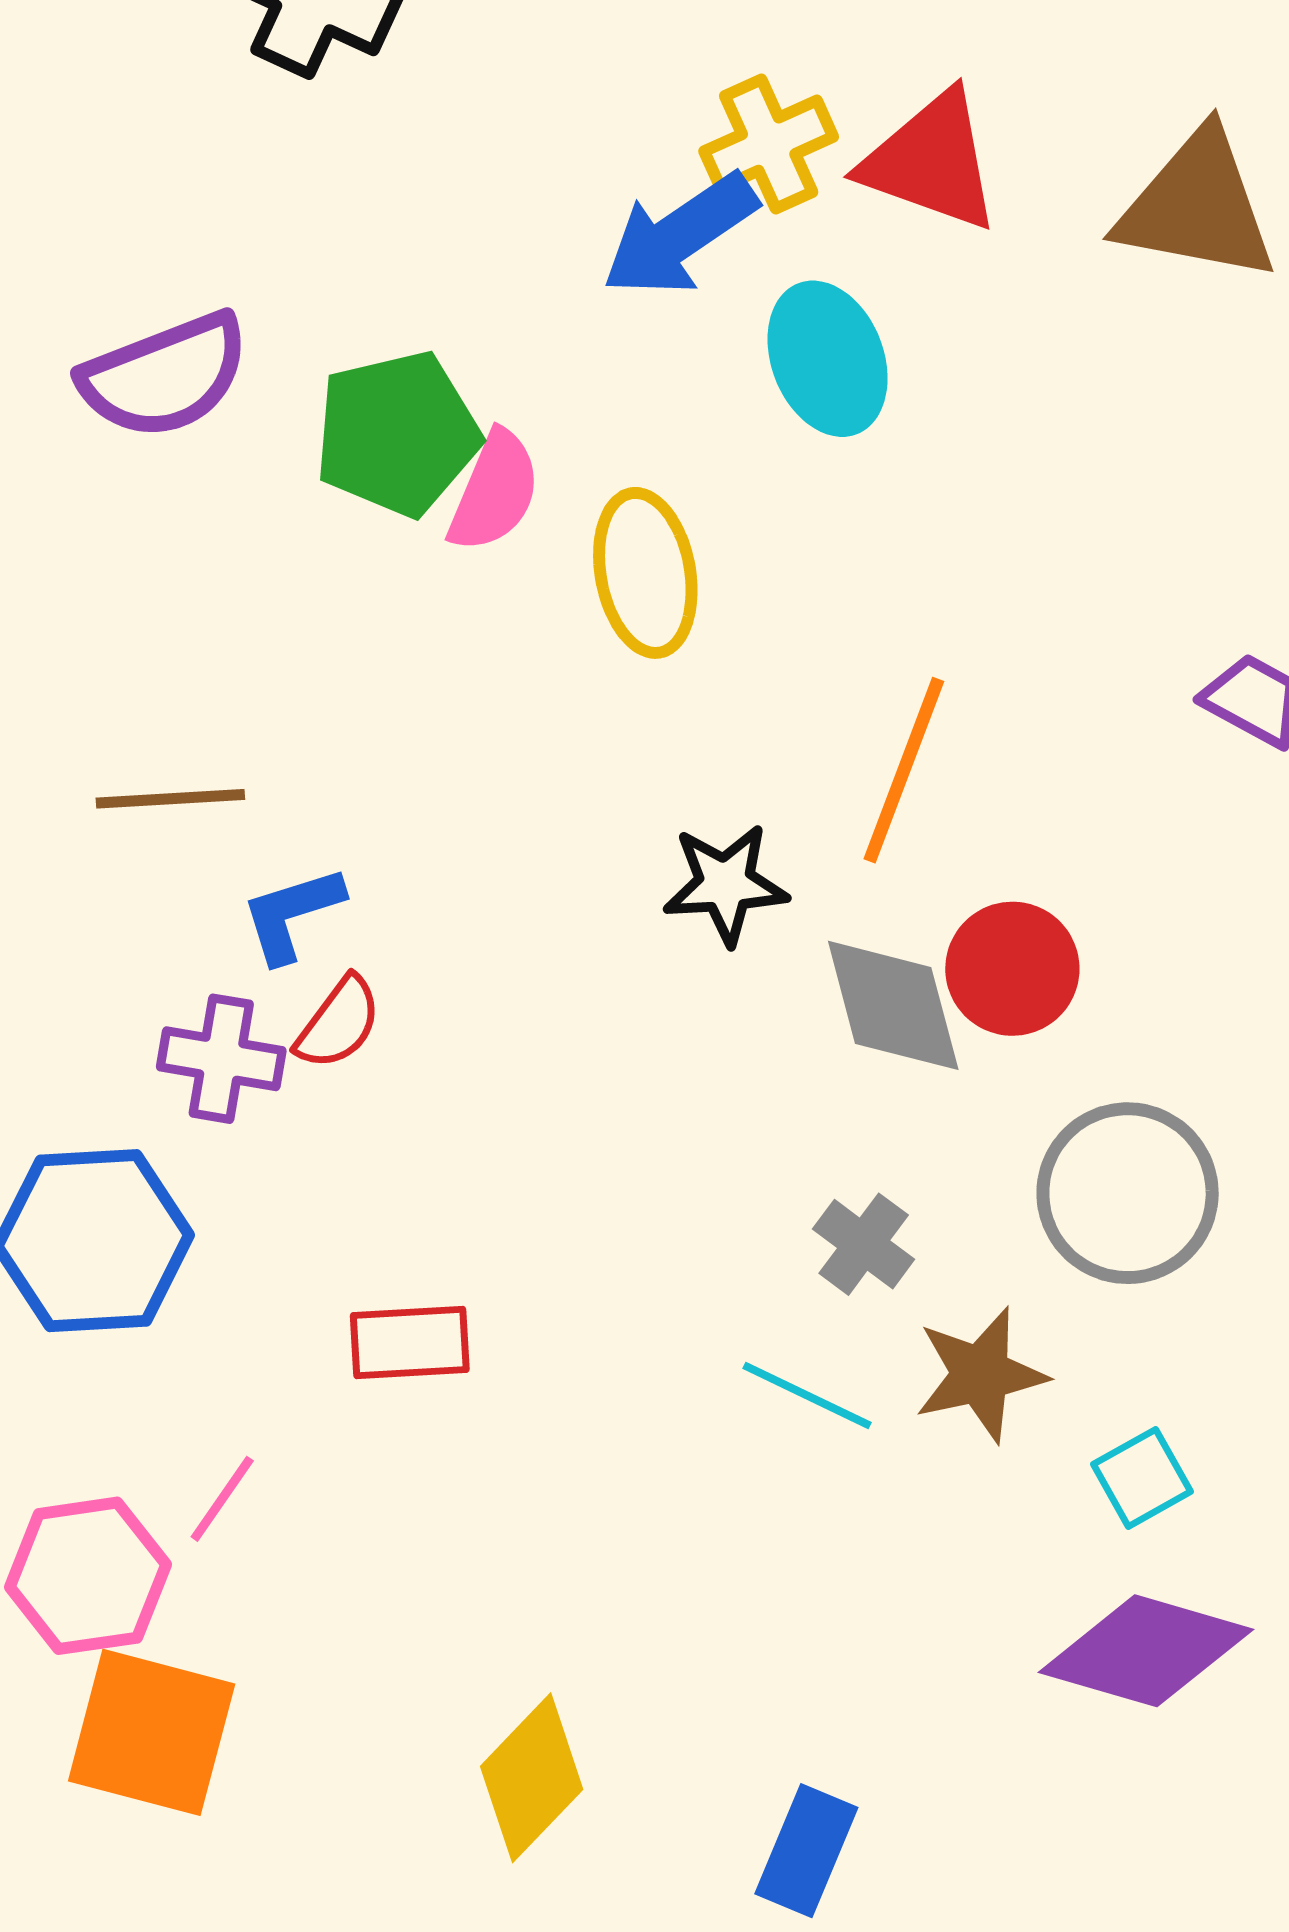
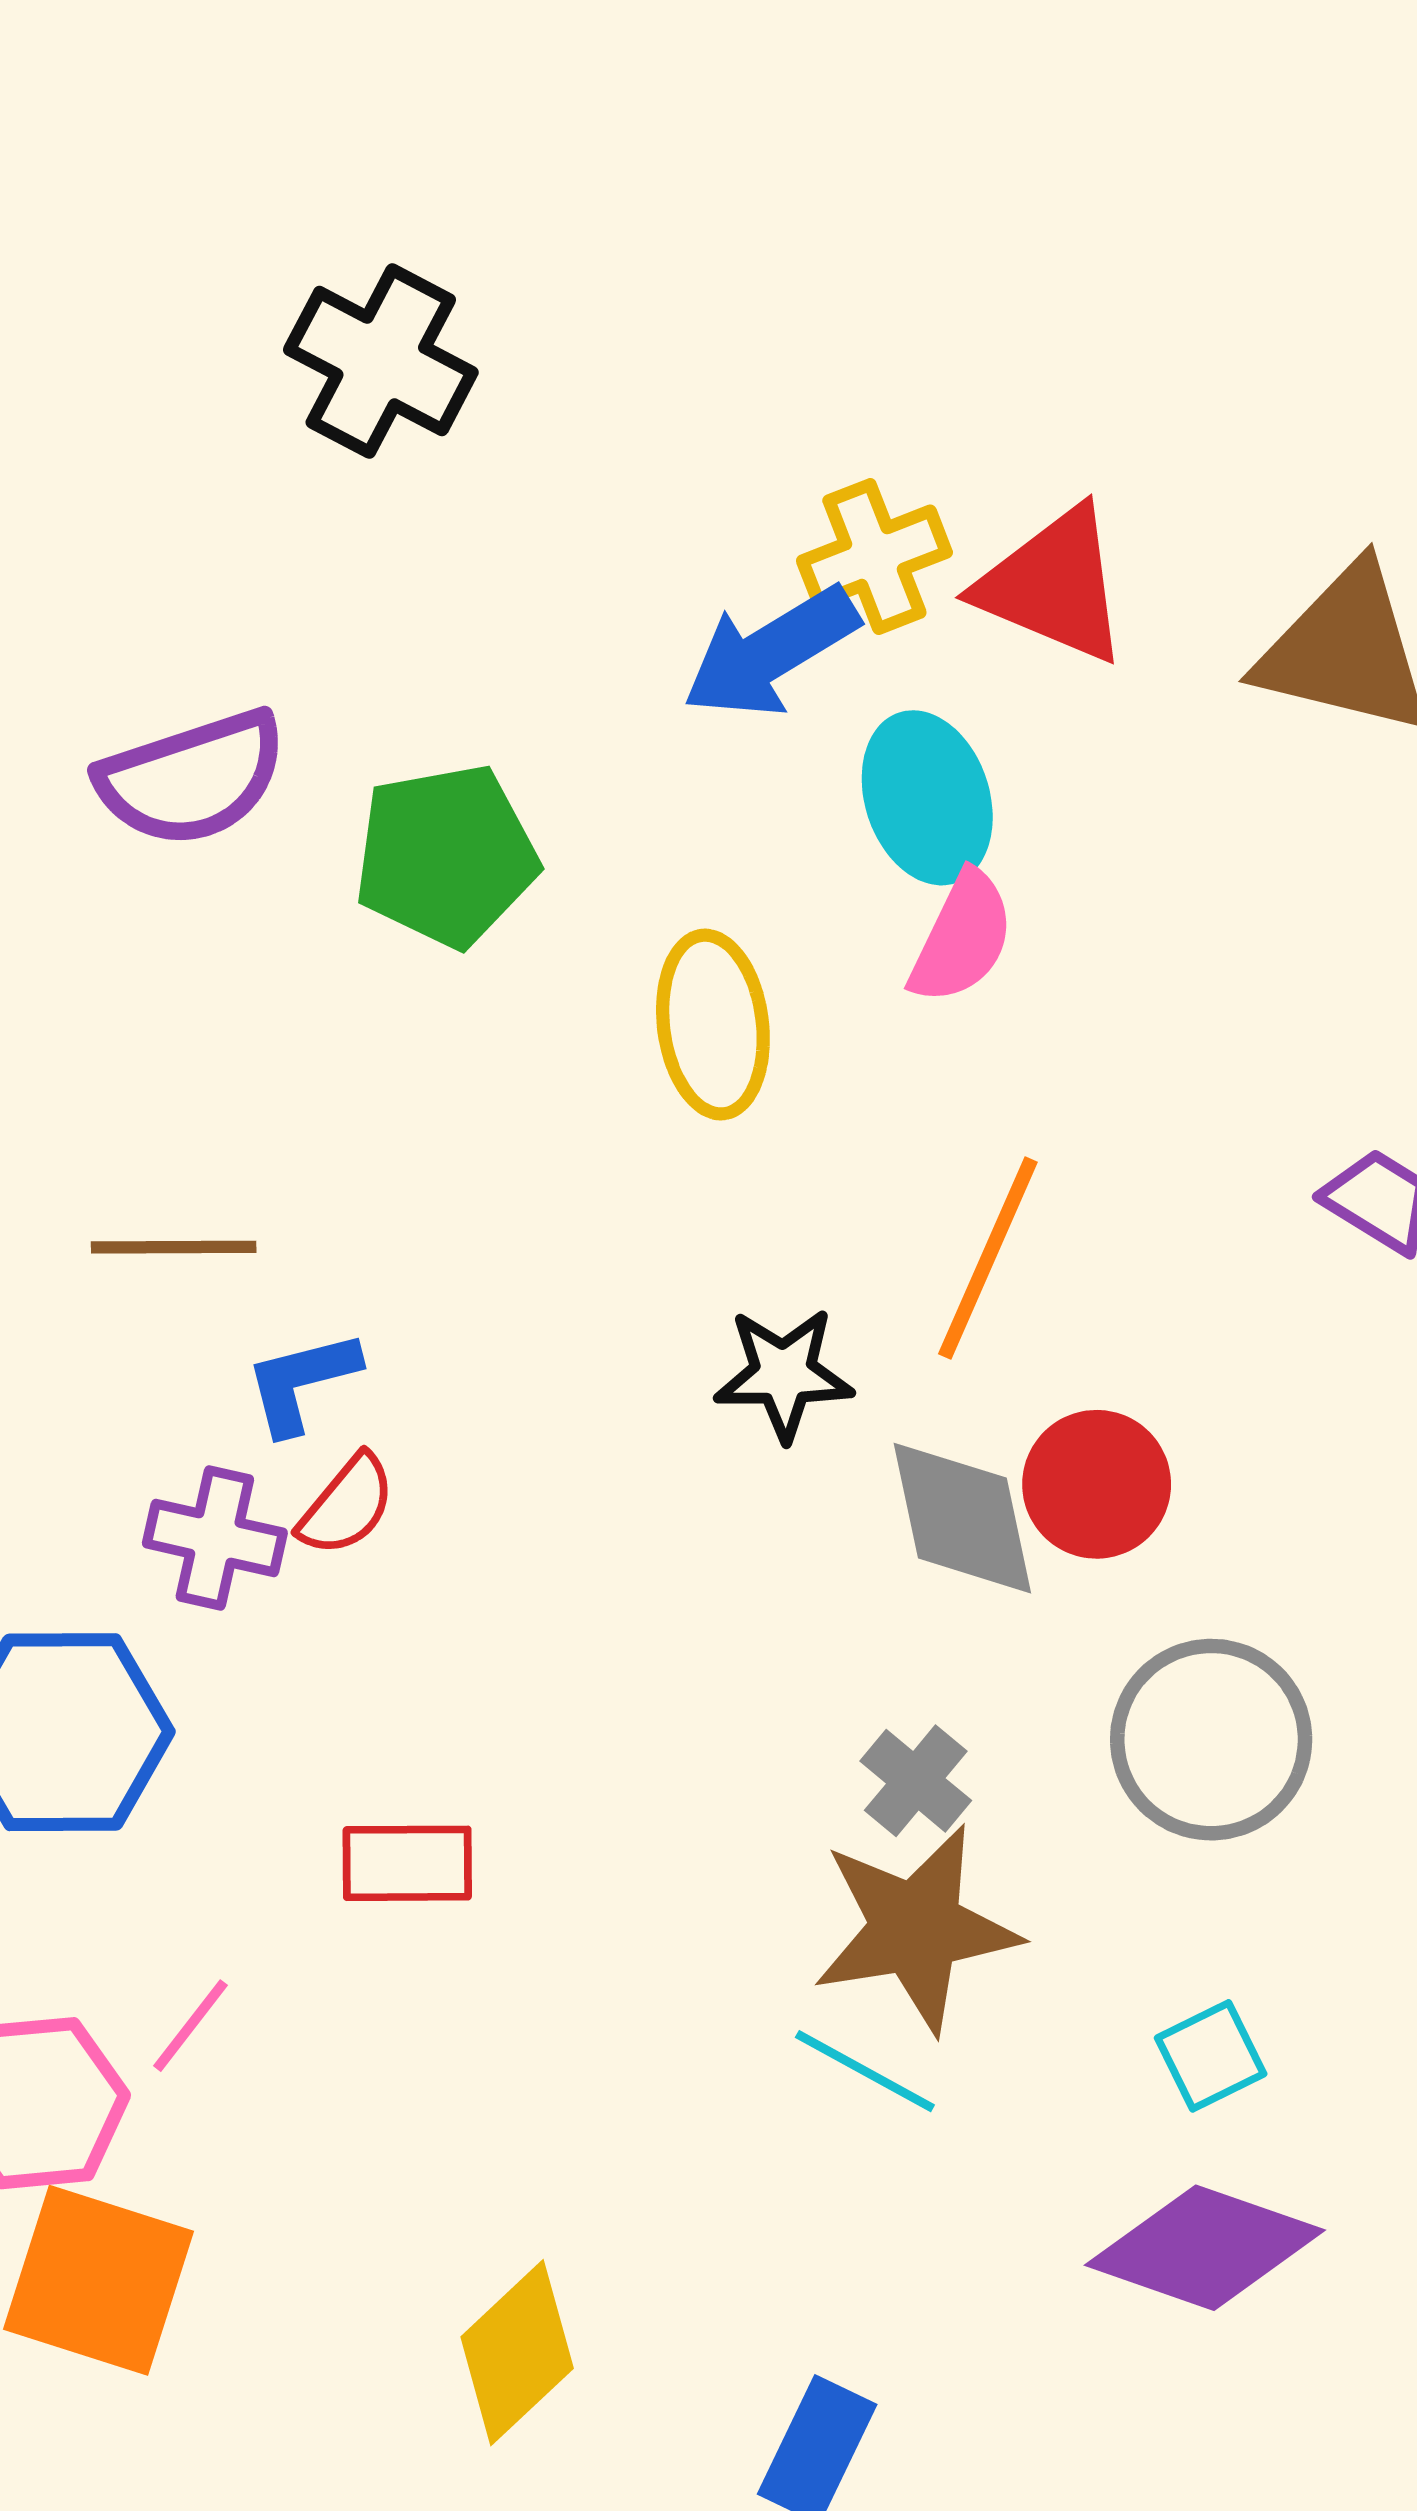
pink semicircle: (494, 491) -> (962, 938), moved
brown star: (981, 1375) -> (916, 1928), moved, size x1.4
cyan line: (807, 1395) -> (865, 2071), moved

